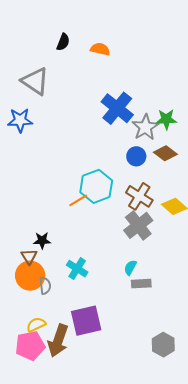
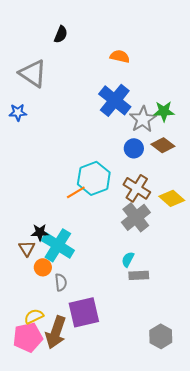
orange semicircle: (100, 49) -> (120, 56), moved
blue star: (20, 120) -> (18, 112), size x0.7
cyan cross: (77, 269) -> (58, 245), moved, size x1.5
orange circle: (30, 276) -> (43, 267), moved, size x0.6
gray semicircle: (45, 286) -> (61, 282), moved

